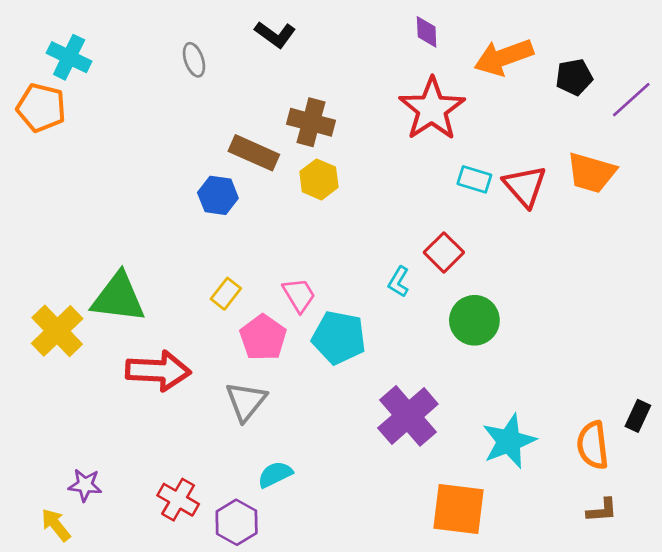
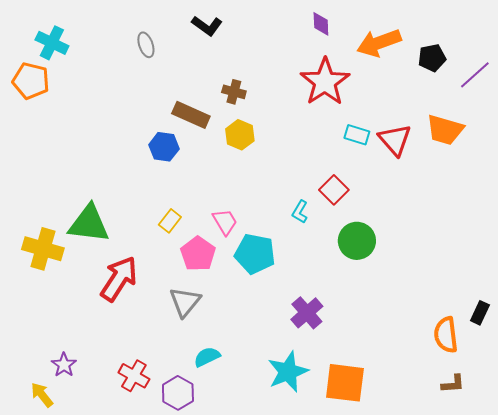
brown cross: (311, 122) -> (234, 92), size x0.7
yellow cross: (57, 331) -> (43, 249), turned -30
red arrow: (158, 371) -> (119, 279), turned -60
purple cross: (408, 416) -> (307, 313), size x0.7
cyan star: (509, 441) -> (288, 372), moved
purple star: (85, 485) -> (64, 365), turned 30

